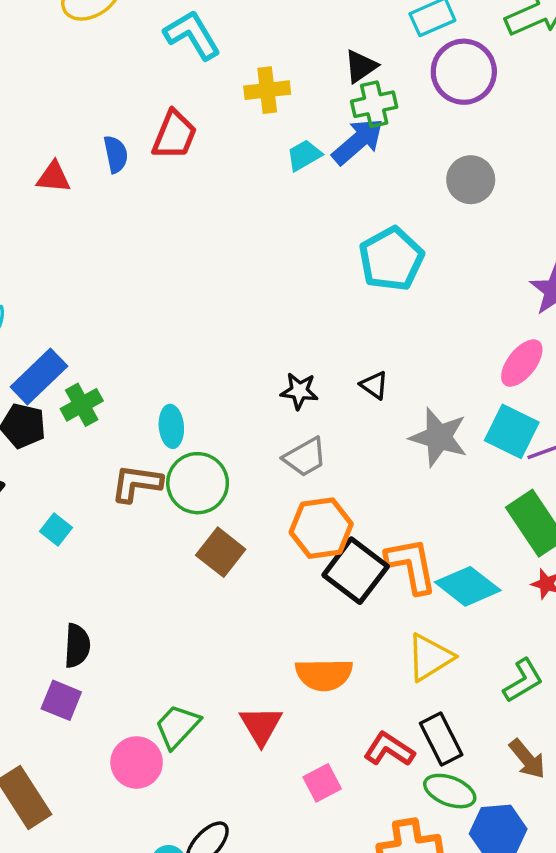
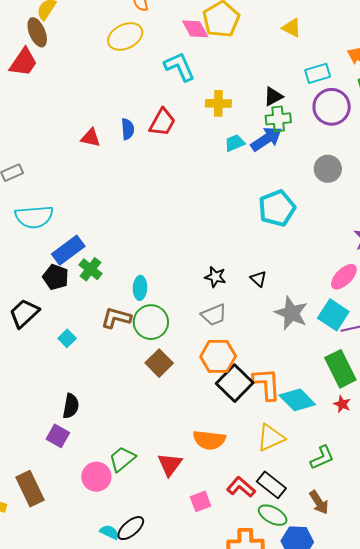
green cross: (82, 405) -> (91, 269), turned -30
black rectangle: (441, 739) -> (271, 485), turned -32

